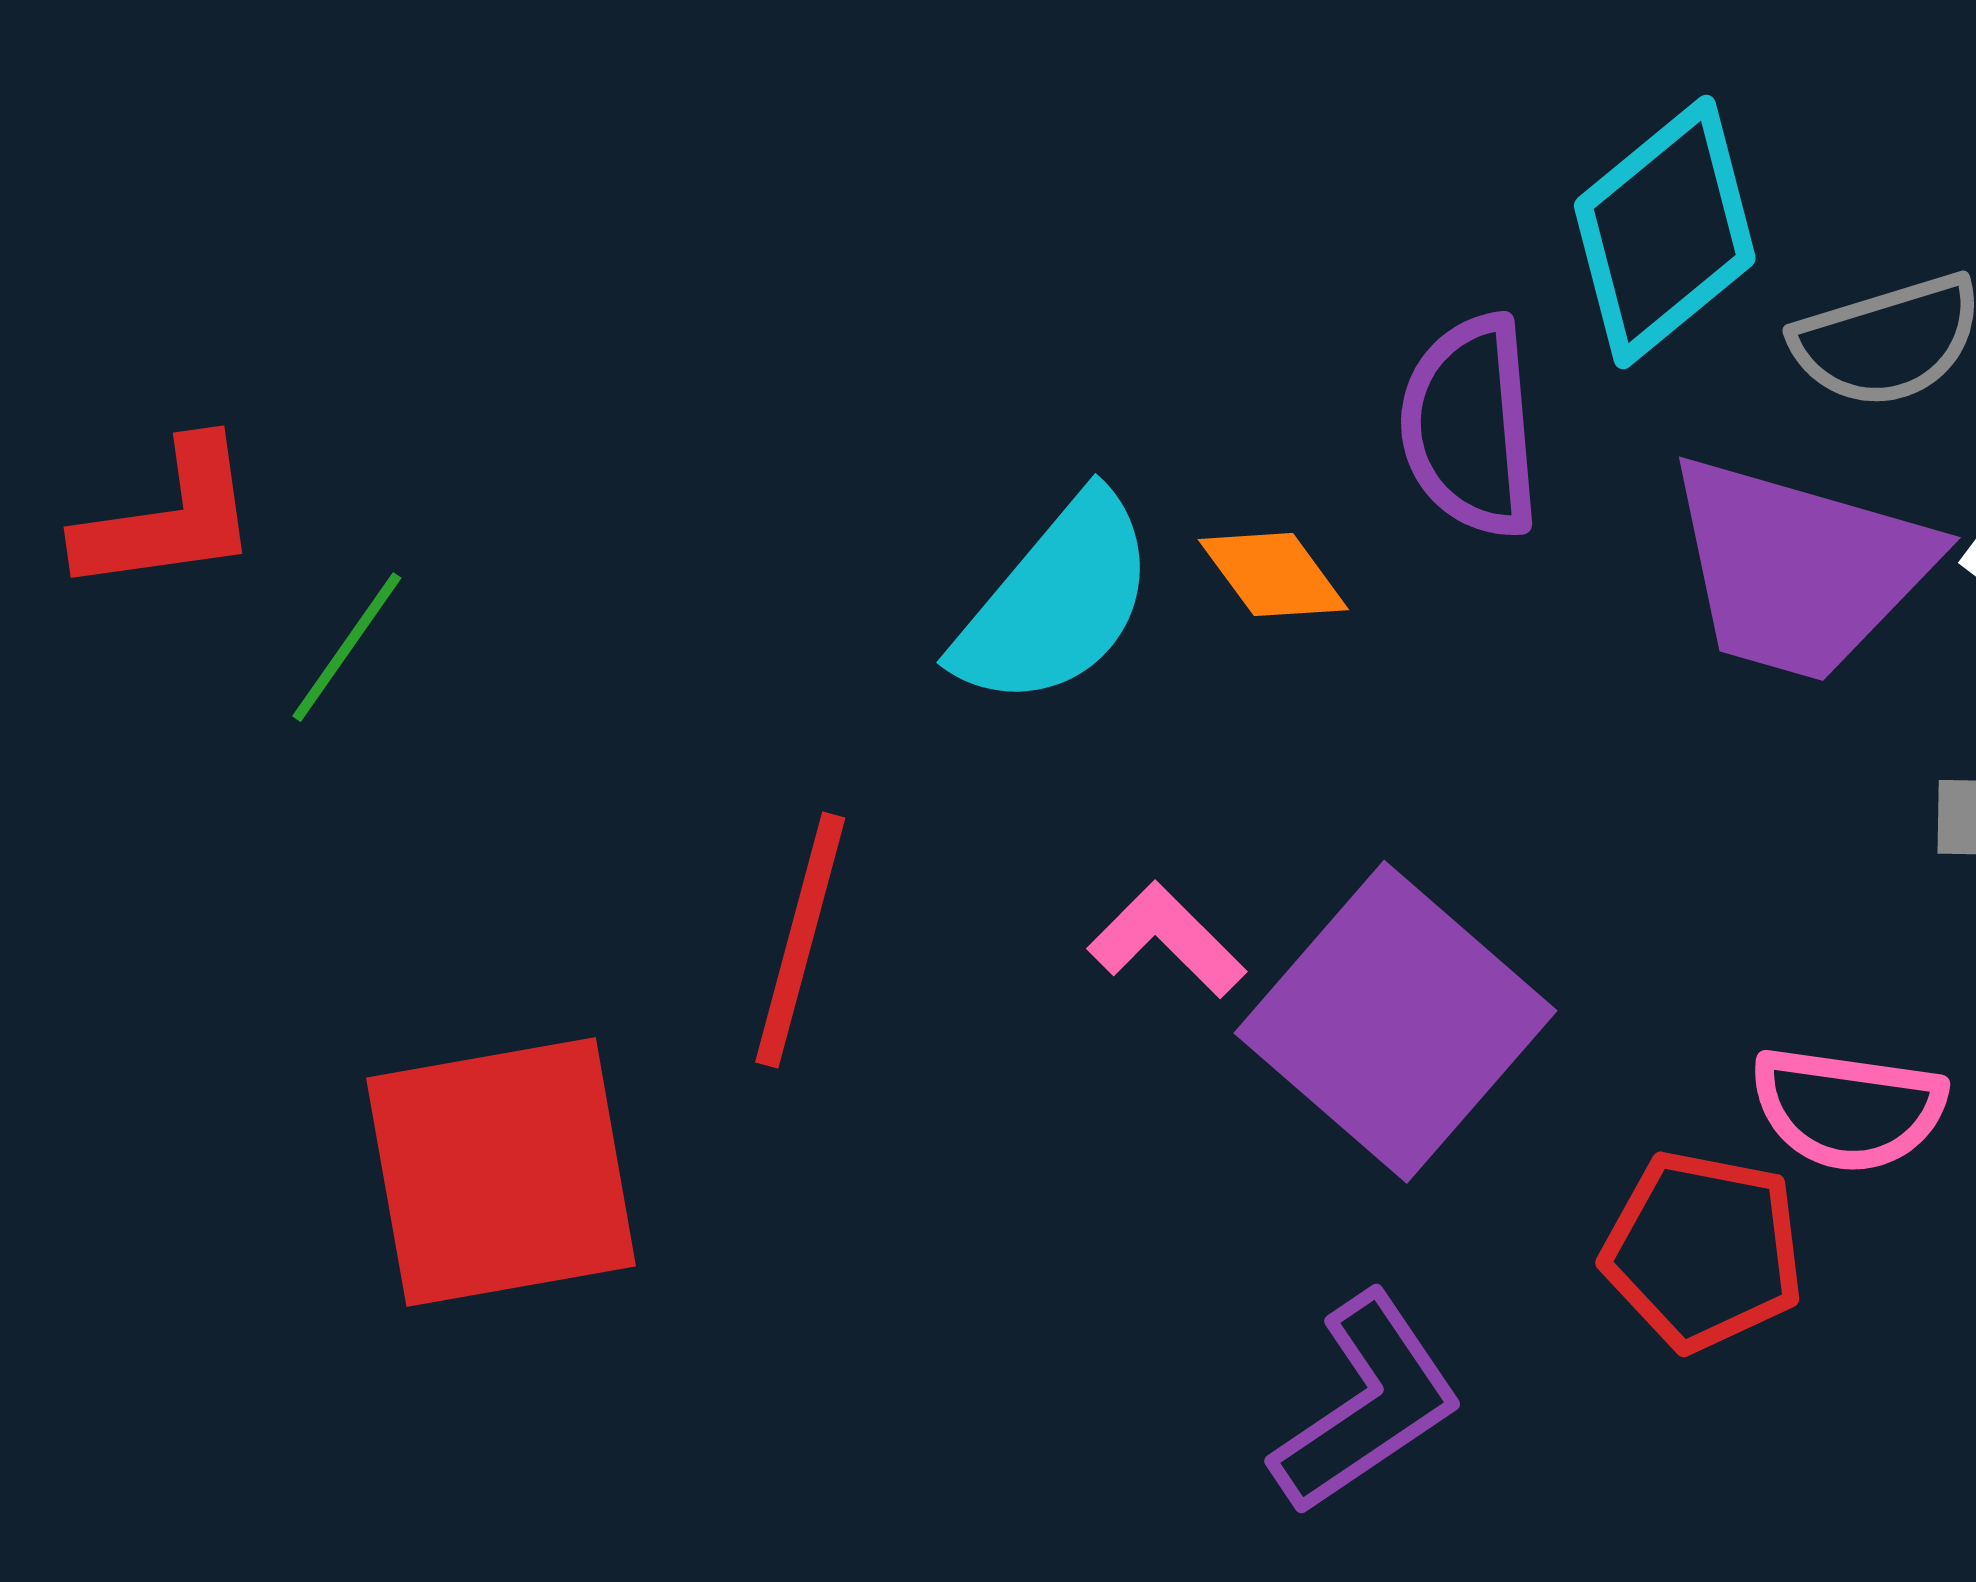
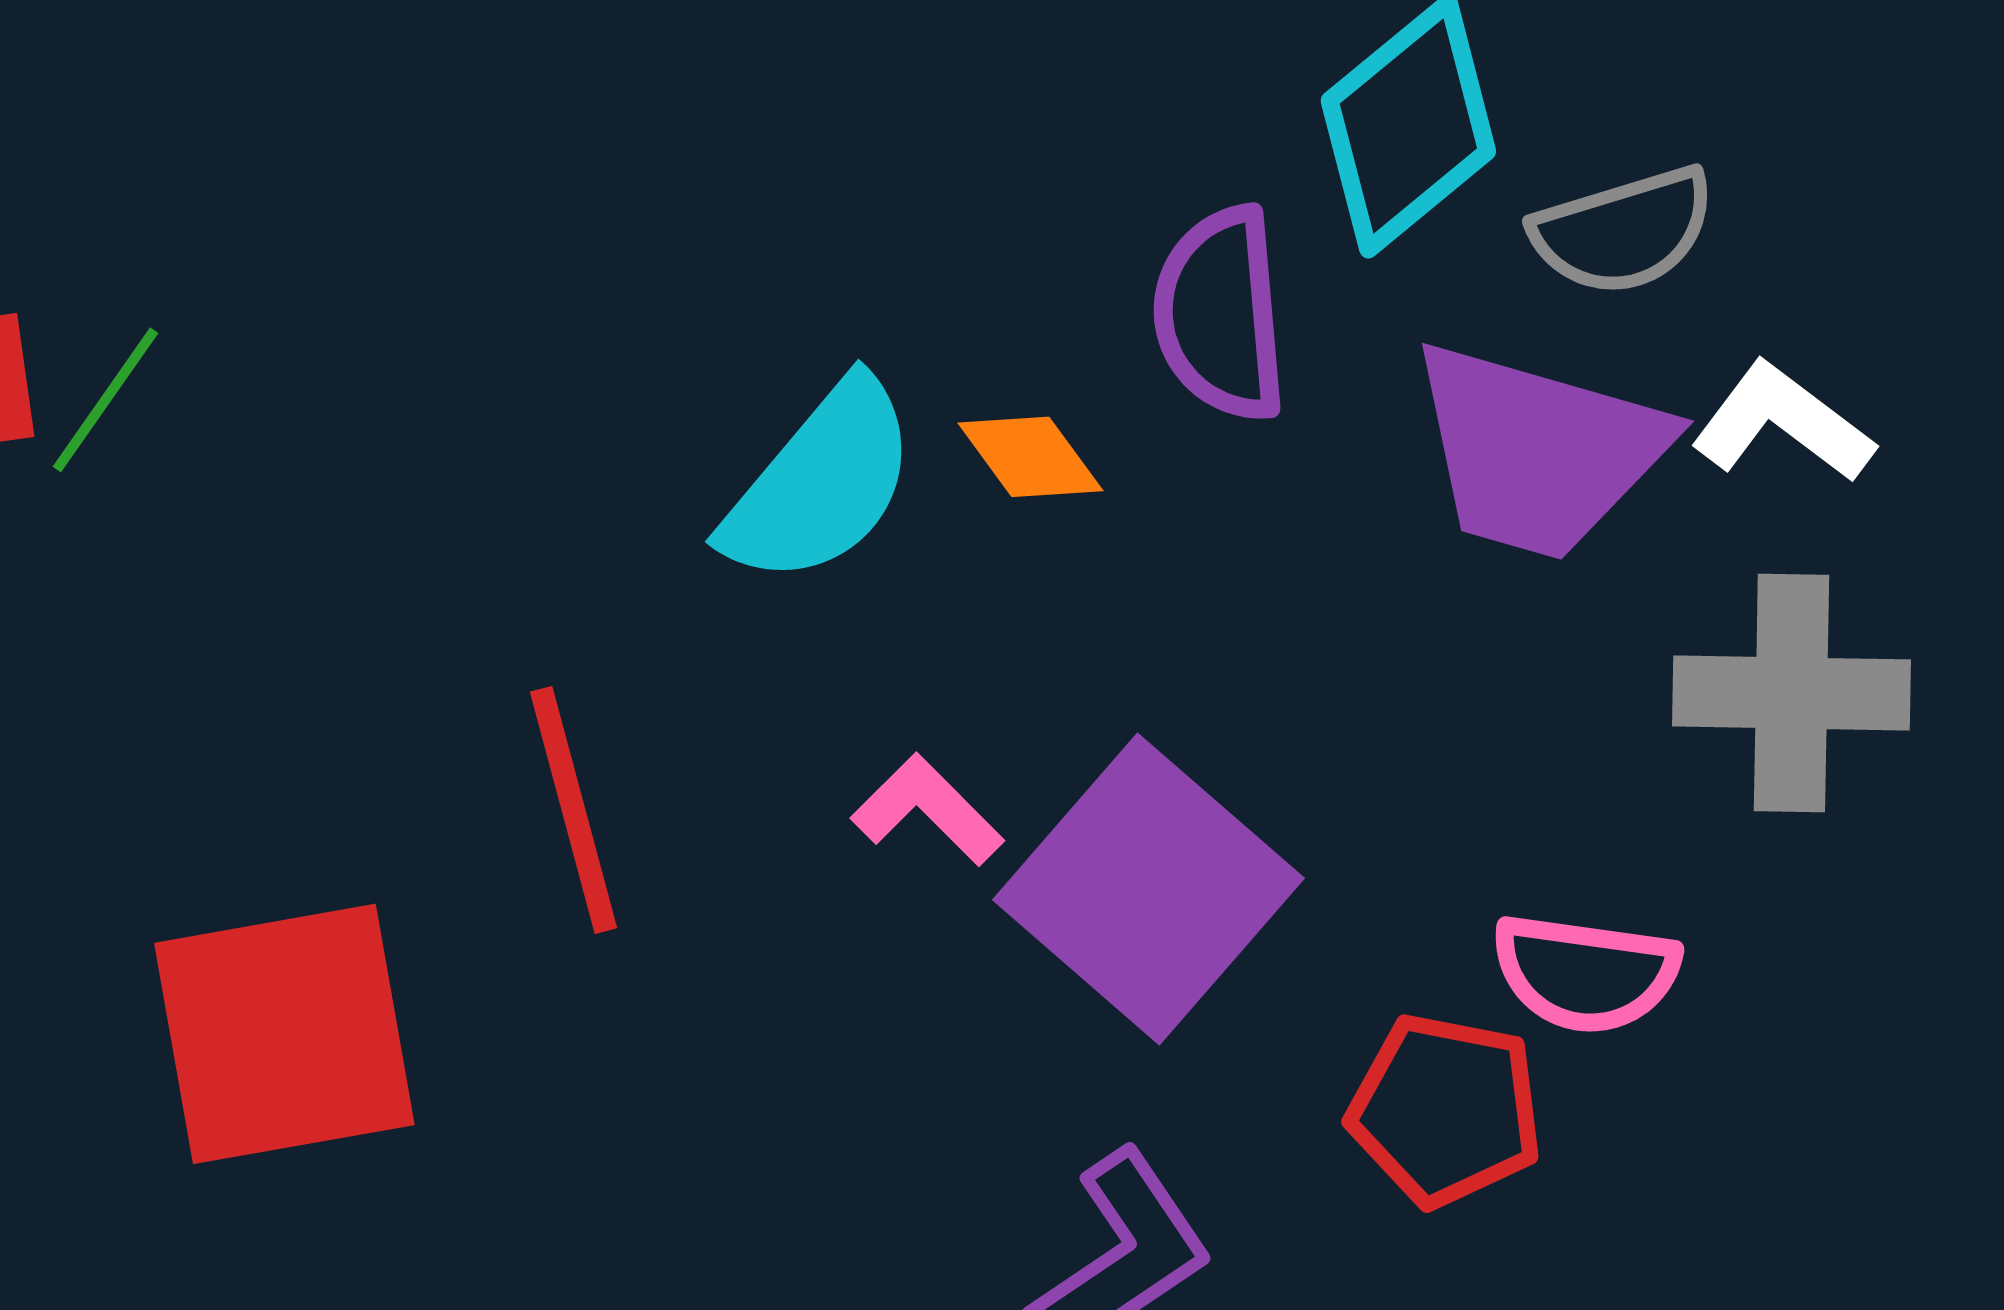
green line: (347, 647) -> (105, 400), moved
red line: (800, 940) -> (573, 810), turned -30

